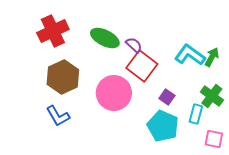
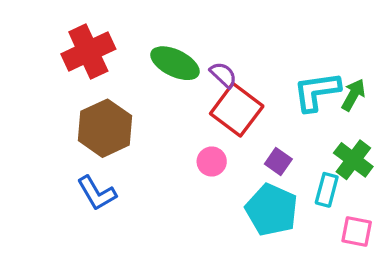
cyan L-shape: (190, 55) -> (317, 91), turned -44
pink circle: (114, 93) -> (212, 162), moved, size x0.5

